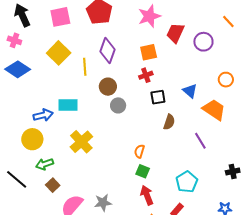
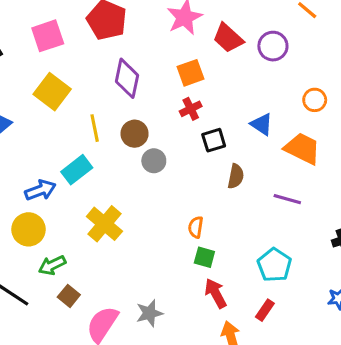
red trapezoid: (175, 33) -> (228, 38), turned -65
yellow line: (85, 67) -> (95, 128), moved
cyan rectangle: (68, 105) -> (77, 170), turned -30
purple line: (200, 141) -> (287, 199), turned -36

